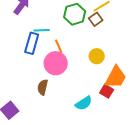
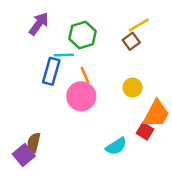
green hexagon: (75, 14) -> (83, 35), moved
brown semicircle: (43, 87) -> (34, 143), moved

